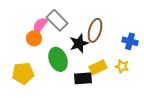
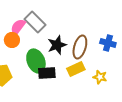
brown ellipse: (95, 30) -> (80, 47), moved
yellow star: (122, 66) -> (100, 77), moved
black rectangle: (83, 78) -> (47, 73), moved

